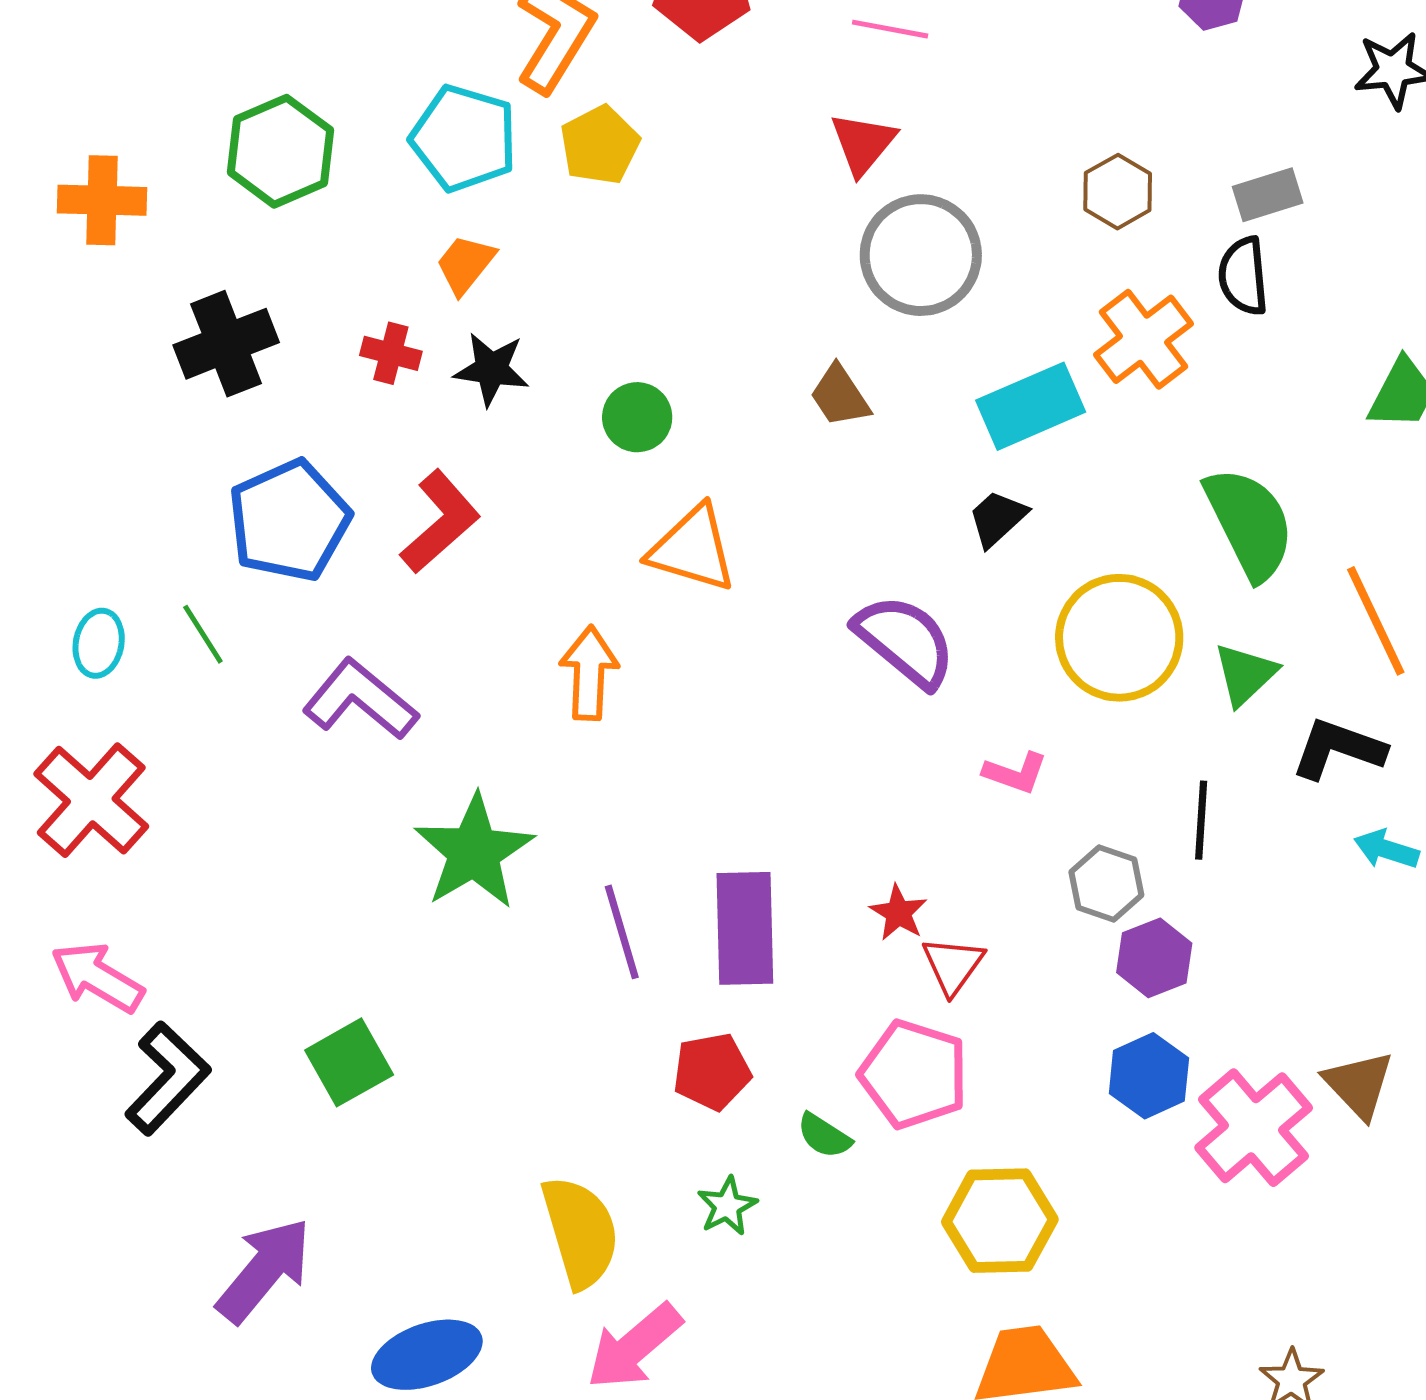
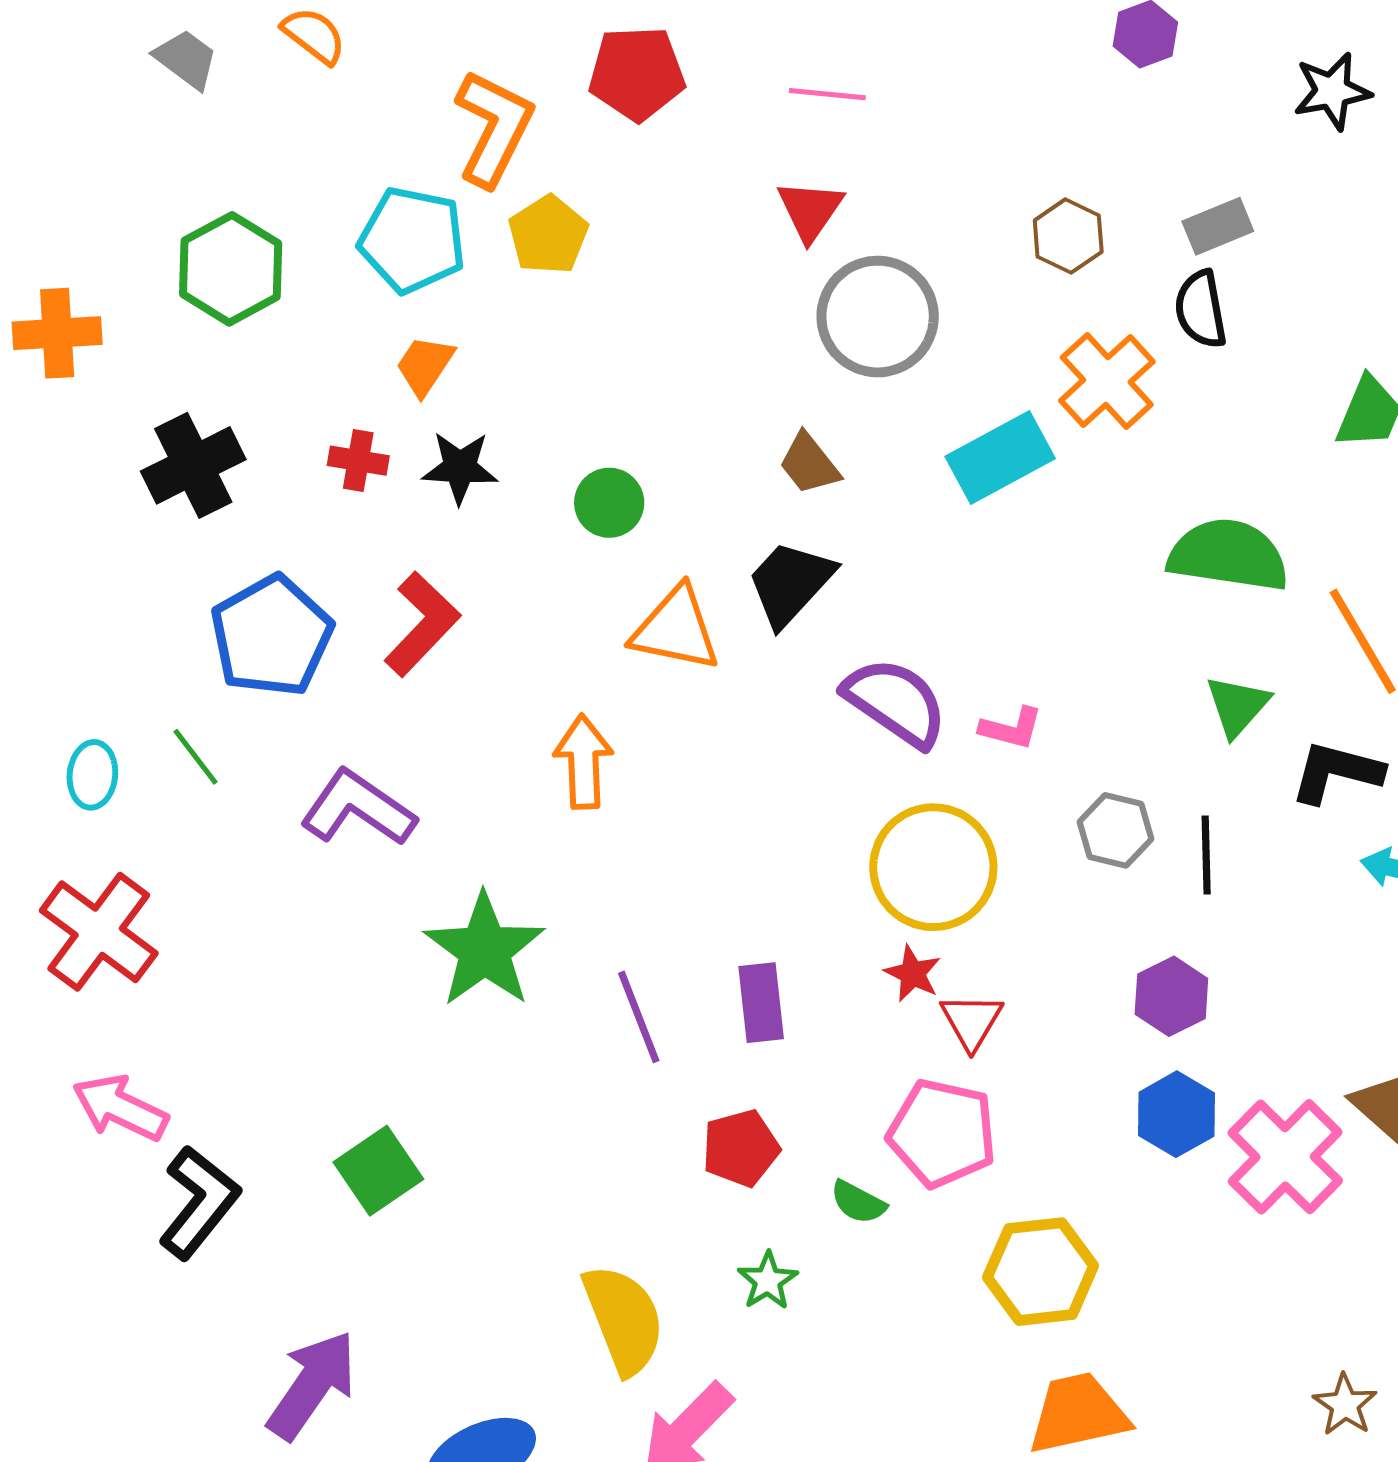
black trapezoid: (997, 518) -> (790, 583), moved, size x1.5
green semicircle: (1249, 523) -> (1228, 555), turned -50
yellow circle: (1119, 638) -> (933, 867), moved
pink L-shape: (1015, 773) -> (1011, 728), moved
gray hexagon: (1106, 883) -> (1116, 830), moved
purple rectangle: (745, 928) -> (761, 1003), size x0.7

